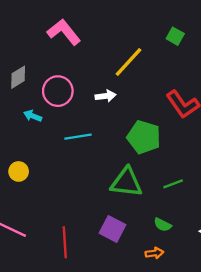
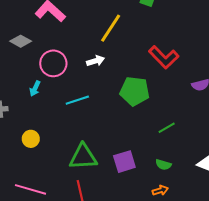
gray diamond: (18, 77) -> (21, 41), moved, turned 70
cyan arrow: (33, 116) -> (35, 89), turned -77
green triangle: (126, 182) -> (83, 157), moved
purple square: (113, 229) -> (124, 162), moved, turned -35

